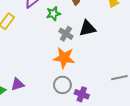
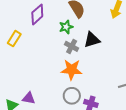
green star: (53, 14) -> (66, 27), moved
purple triangle: (18, 84) -> (29, 98), turned 32

